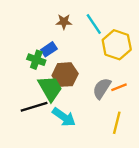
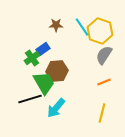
yellow hexagon: (117, 45) -> (100, 31), moved
green cross: (36, 60) -> (32, 58), turned 35
gray semicircle: (102, 88) -> (104, 55), moved
cyan arrow: (64, 117) -> (56, 108), turned 95

